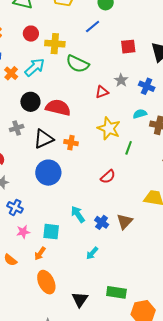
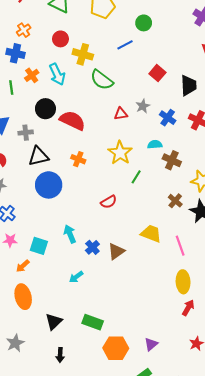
red square: (128, 47) -> (157, 73), turned 35
cyan arrow: (35, 67) -> (57, 74), turned 95
black triangle: (44, 139) -> (38, 156), moved

